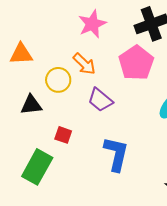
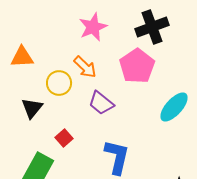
black triangle: (31, 105) -> (32, 108), turned -45
red square: (63, 135) -> (64, 138), turned 30

